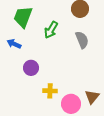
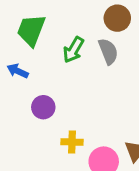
gray semicircle: (82, 40) -> (108, 51), moved

